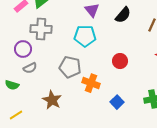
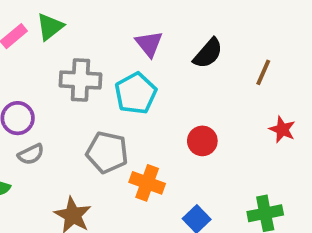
gray cross: (41, 29) -> (80, 80), moved
cyan pentagon: (85, 36) -> (136, 93), turned -30

